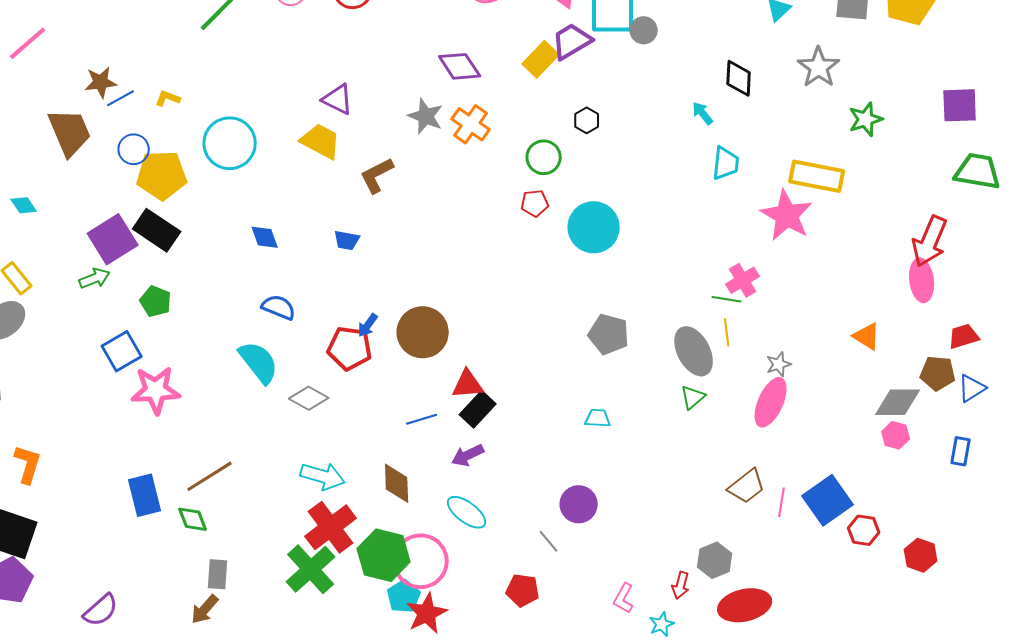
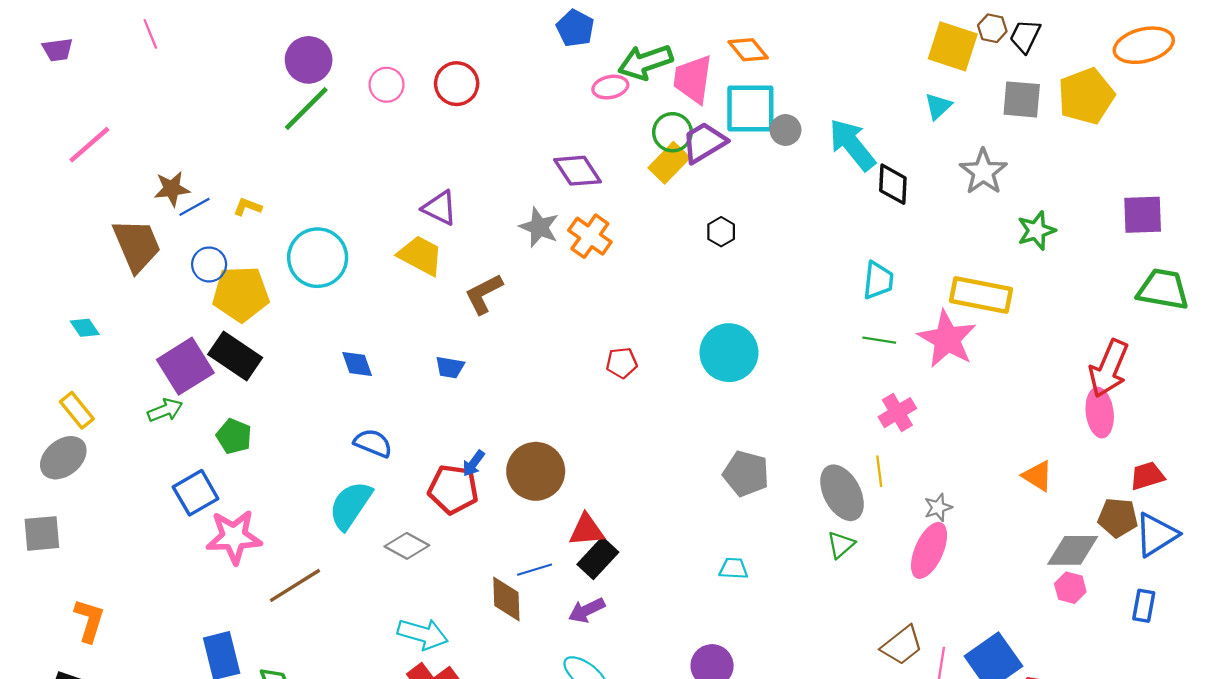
cyan arrow: (703, 113) -> (852, 145), moved, size x2.0
green circle: (544, 157) -> (672, 132), moved
red pentagon: (535, 203) -> (622, 363), moved
green line: (727, 299) -> (879, 340), moved
cyan semicircle: (259, 362) -> (350, 505), turned -108
blue triangle: (972, 388) -> (1156, 535), size x1.4
brown line: (210, 476) -> (295, 585), moved
brown diamond: (397, 483) -> (506, 599), moved

